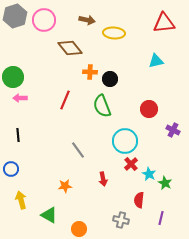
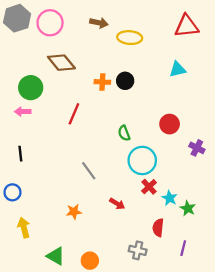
brown diamond: (70, 48) -> (61, 63), moved
green circle: (13, 77) -> (31, 88), moved
black circle: (110, 79) -> (125, 81), moved
green semicircle: (102, 106) -> (124, 133), moved, size x0.6
red arrow: (103, 179) -> (117, 204), turned -48
green triangle: (49, 215) -> (56, 256), moved

